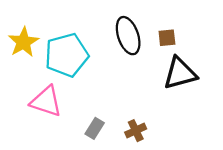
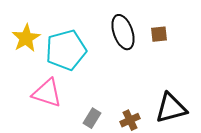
black triangle: (180, 73) -> (171, 108), moved

